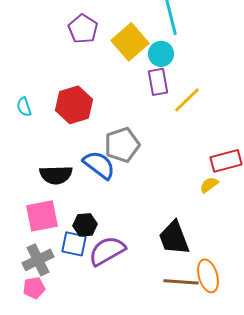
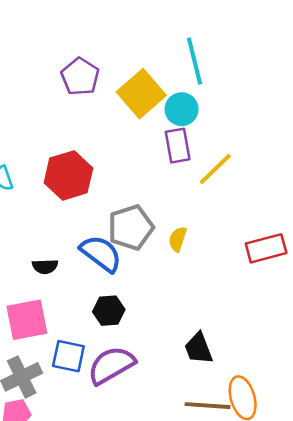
black semicircle: (56, 175) -> (45, 266), size x0.6
yellow semicircle: (209, 185) -> (178, 239), moved, turned -36
black hexagon: (85, 225) -> (109, 311), moved
black trapezoid: (174, 238) -> (198, 348), size x0.7

